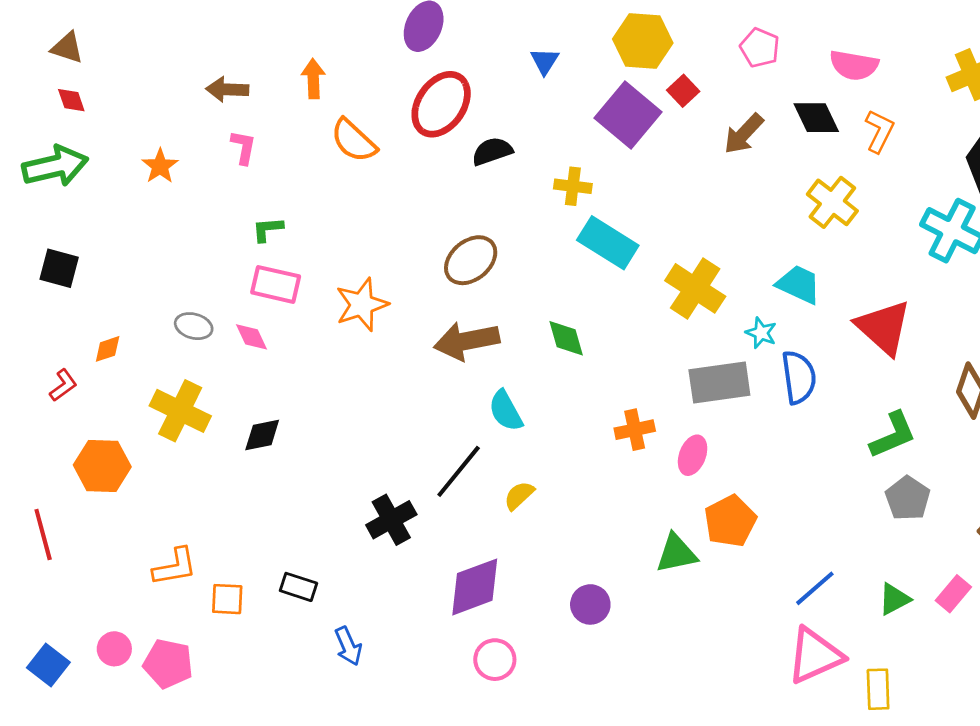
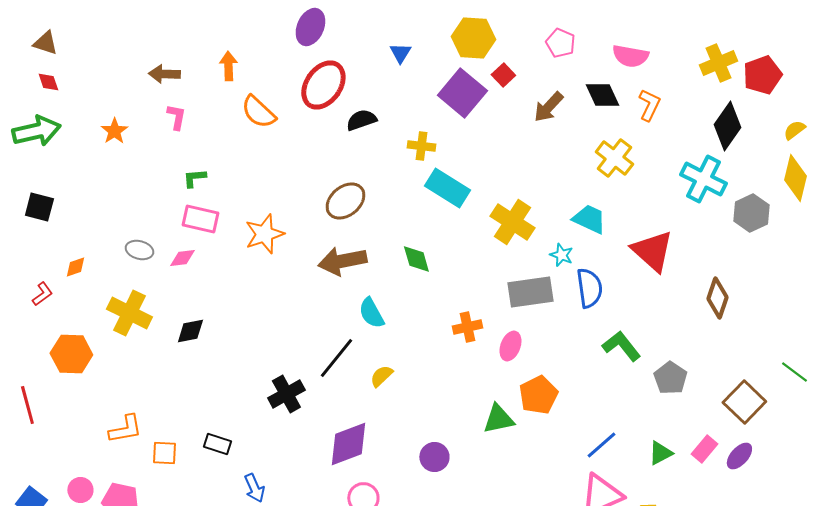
pink diamond: (251, 337) -> (182, 258), turned -72
green L-shape: (893, 435) -> (621, 346), moved, turned -105

